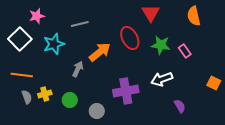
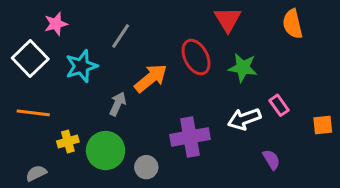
gray line: (80, 24) -> (121, 36), turned -42
pink rectangle: (185, 51) -> (279, 105), moved
orange square: (214, 83) -> (323, 125), turned -32
gray semicircle: (27, 97) -> (36, 173), moved, turned -96
green circle: (70, 100) -> (106, 151), size x1.6

